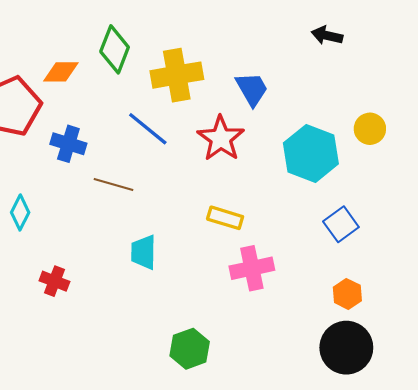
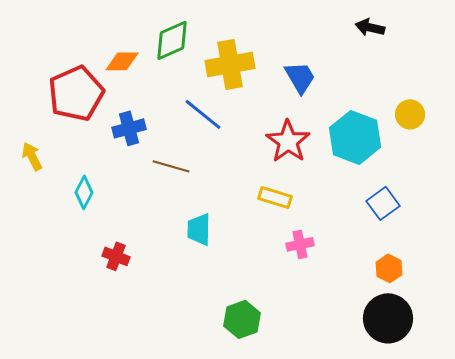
green diamond: (115, 49) -> (172, 40), turned 45
red star: (221, 138) -> (288, 141), moved
blue cross: (68, 144) -> (129, 128), turned -32
pink cross: (252, 268) -> (300, 244), size x0.7

